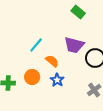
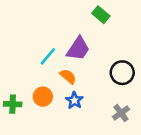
purple trapezoid: (74, 45) -> (78, 49), moved, turned -70

